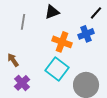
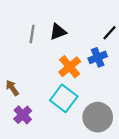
gray line: (23, 22) -> (32, 34), moved
orange cross: (62, 42) -> (70, 67), turned 30

